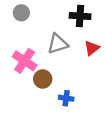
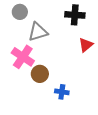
gray triangle: (58, 44) -> (38, 32), moved

